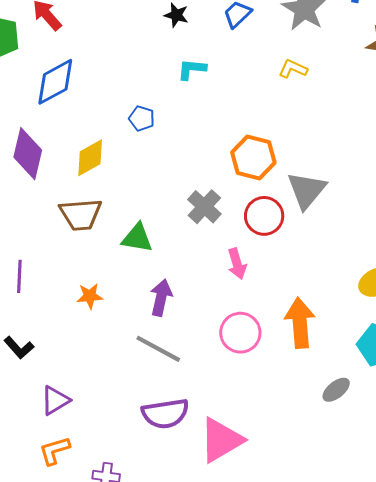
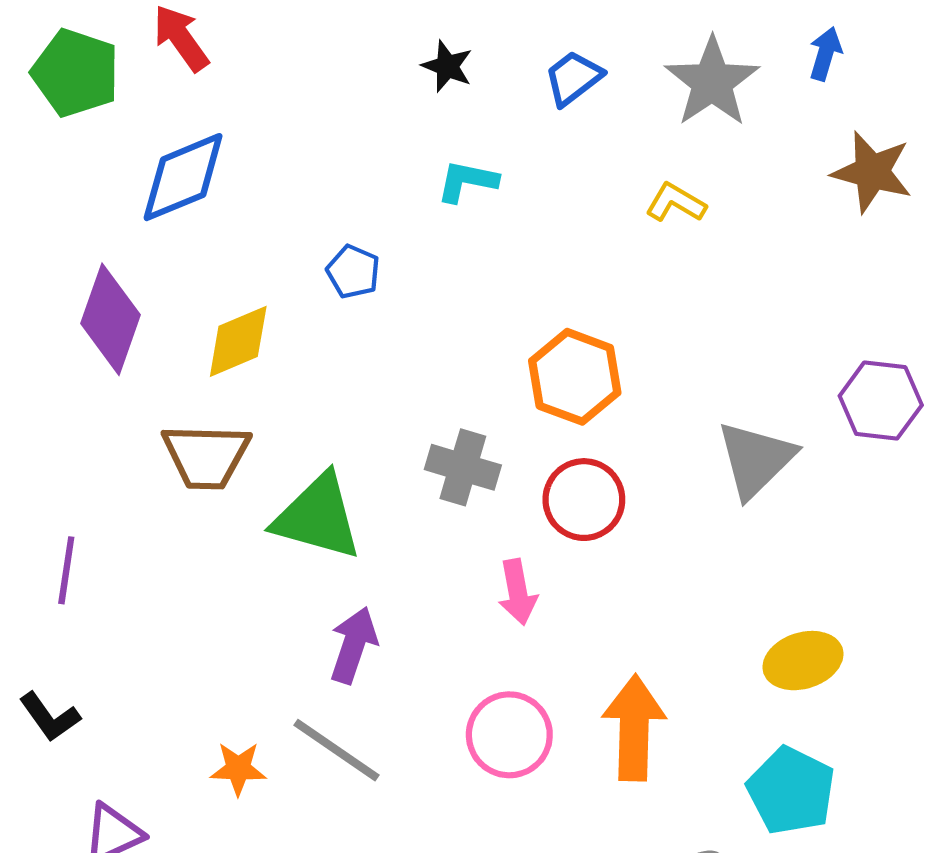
gray triangle: (307, 190) -> (756, 459), moved
gray cross: (204, 207) -> (463, 467), turned -32
green triangle: (137, 238) -> (318, 517), size x1.4
orange star: (90, 296) -> (238, 769), moved

